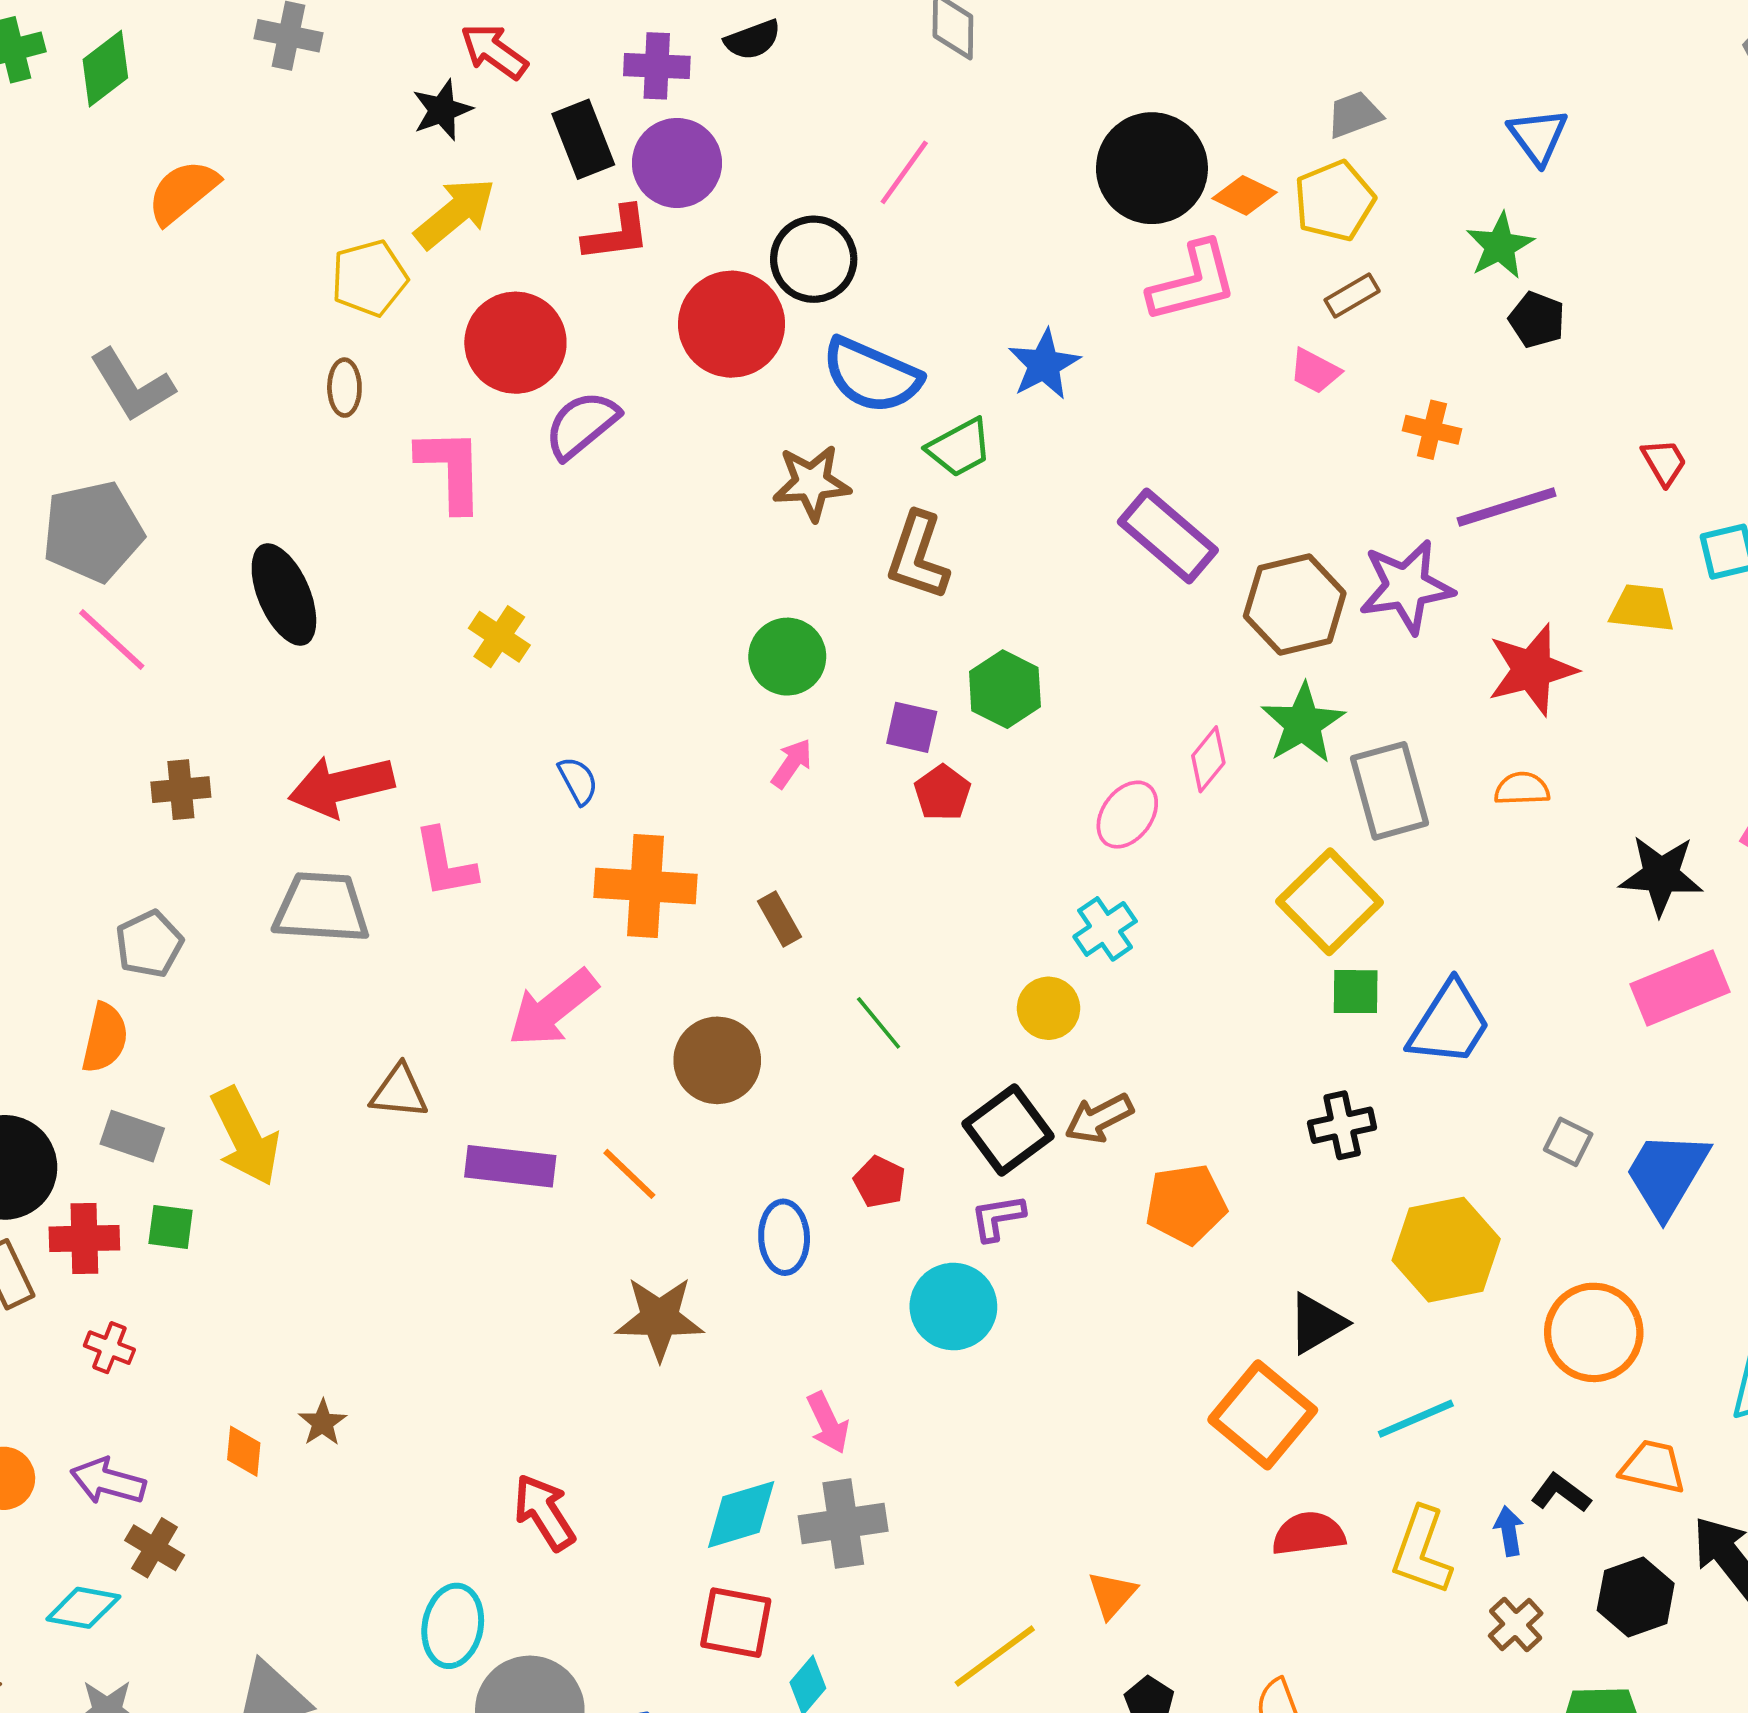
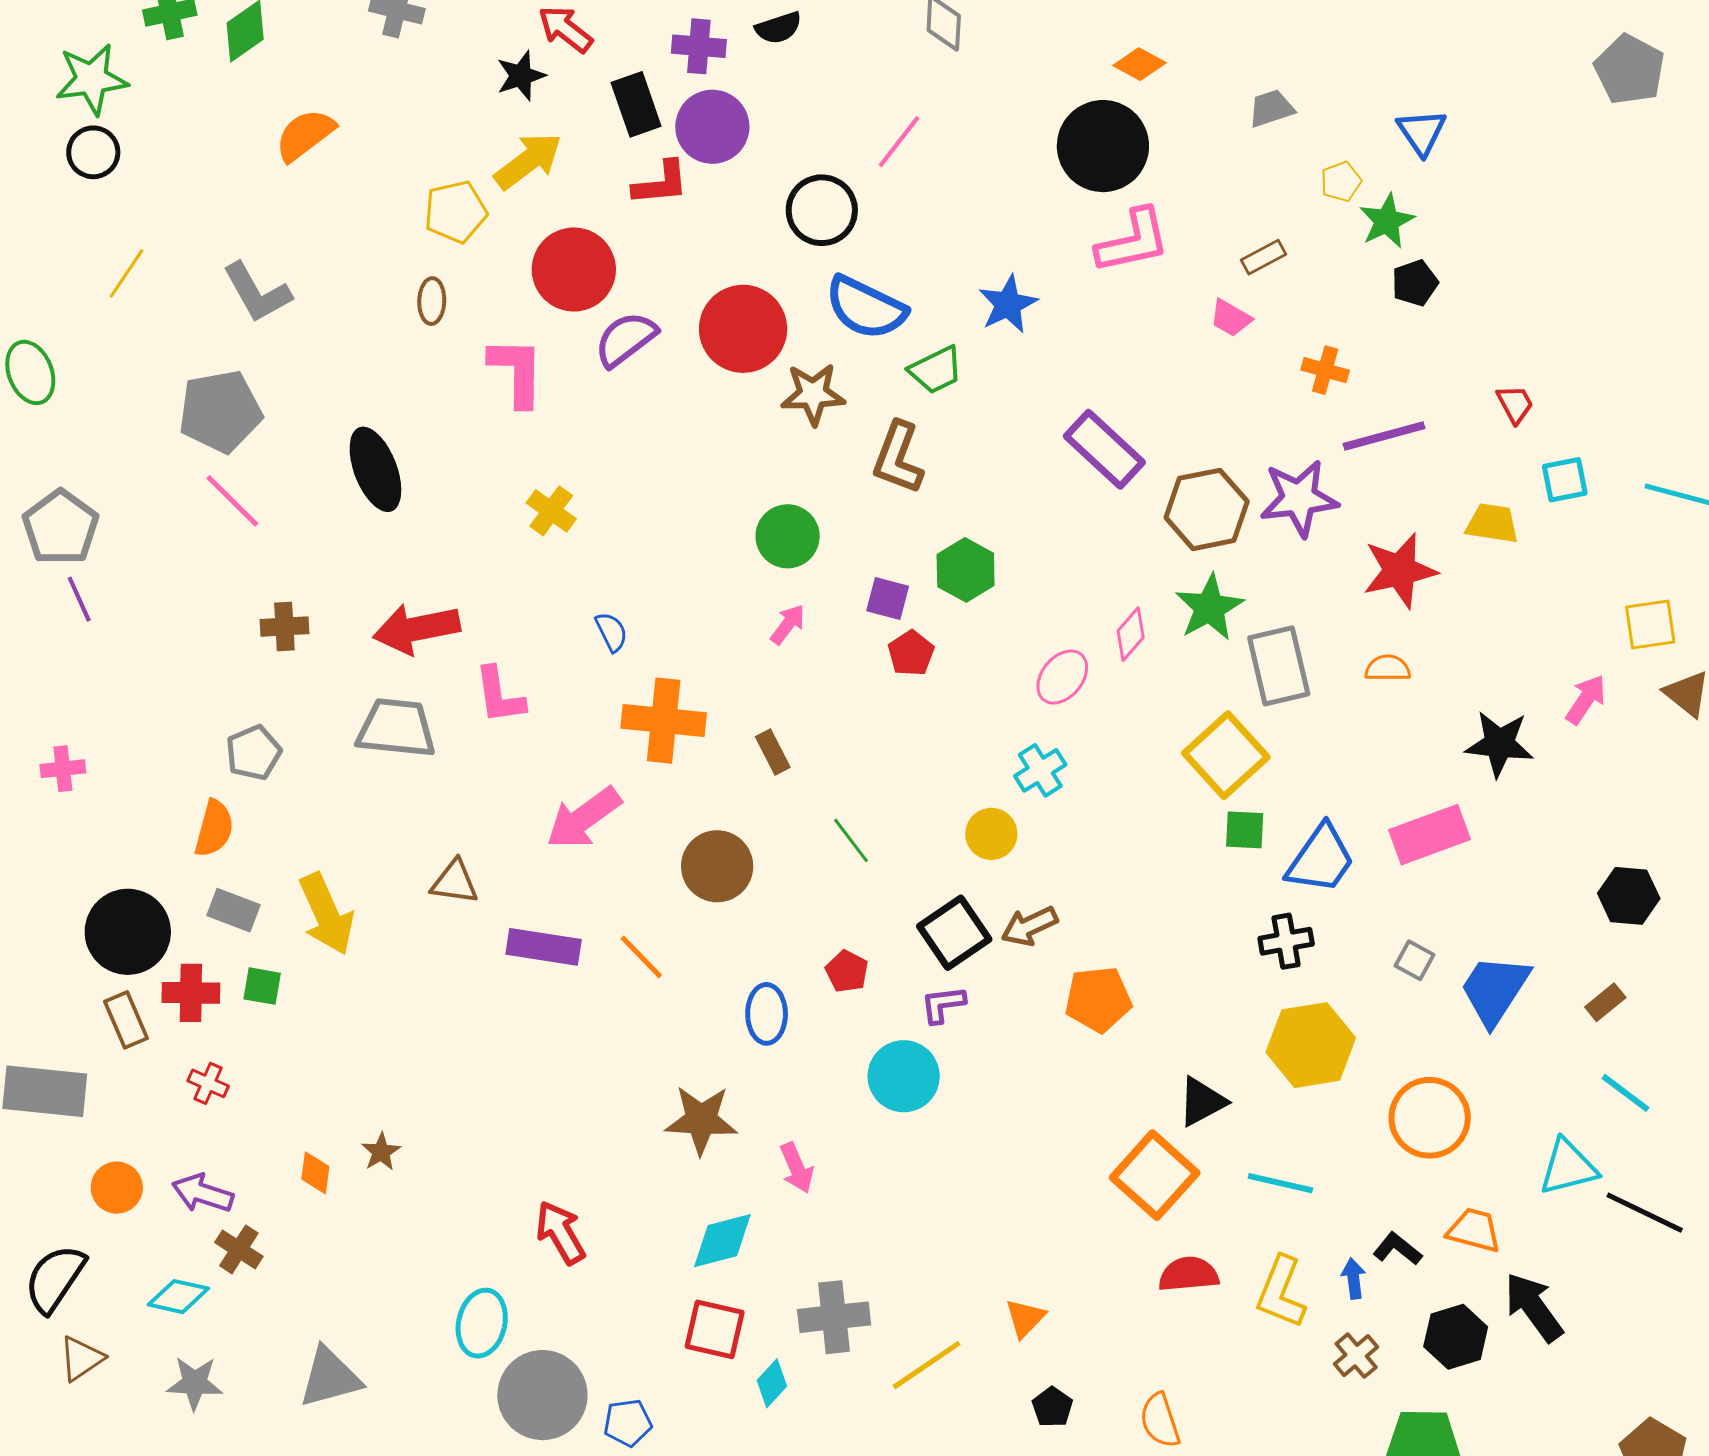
orange diamond: (1244, 195) -> (1140, 64), moved
yellow pentagon: (1334, 201) -> (1341, 182), moved, size x0.6
black pentagon: (1537, 320) -> (1415, 283), turned 30
red circle: (732, 324) -> (743, 329), moved
pink rectangle: (1680, 988) -> (1429, 835), moved
black cross: (1342, 1125) -> (1286, 941), moved
brown star: (660, 1318) -> (701, 1120), moved
cyan line: (1416, 1419) -> (1280, 1183), turned 34
gray cross: (843, 1524) -> (834, 1317), moved

